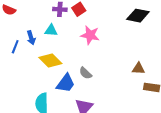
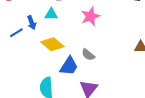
pink star: (90, 35) -> (90, 16), turned -30
blue line: (15, 47) -> (16, 33), turned 40

